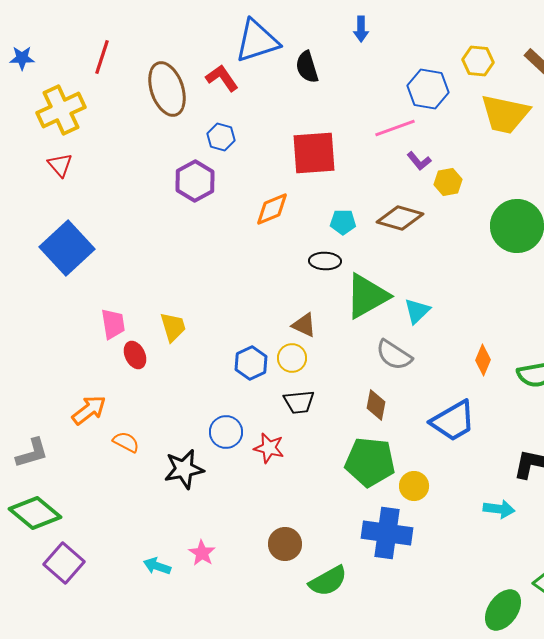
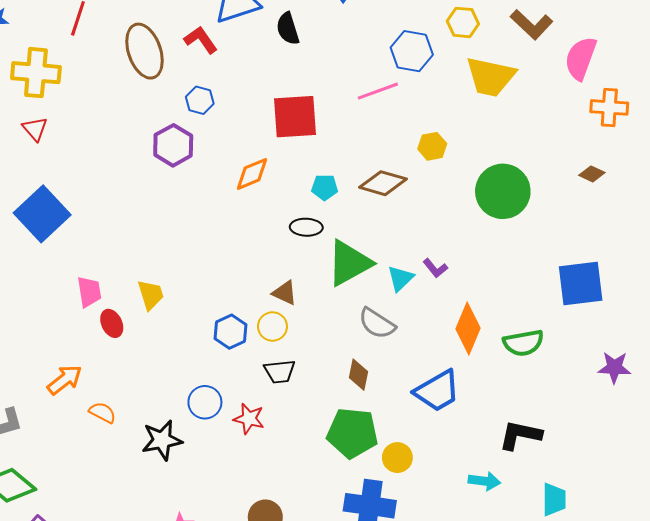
yellow cross: (61, 110) -> (36, 73), turned 30
purple L-shape: (419, 161) -> (435, 268), moved
orange diamond: (483, 360) -> (468, 329), size x1.6

